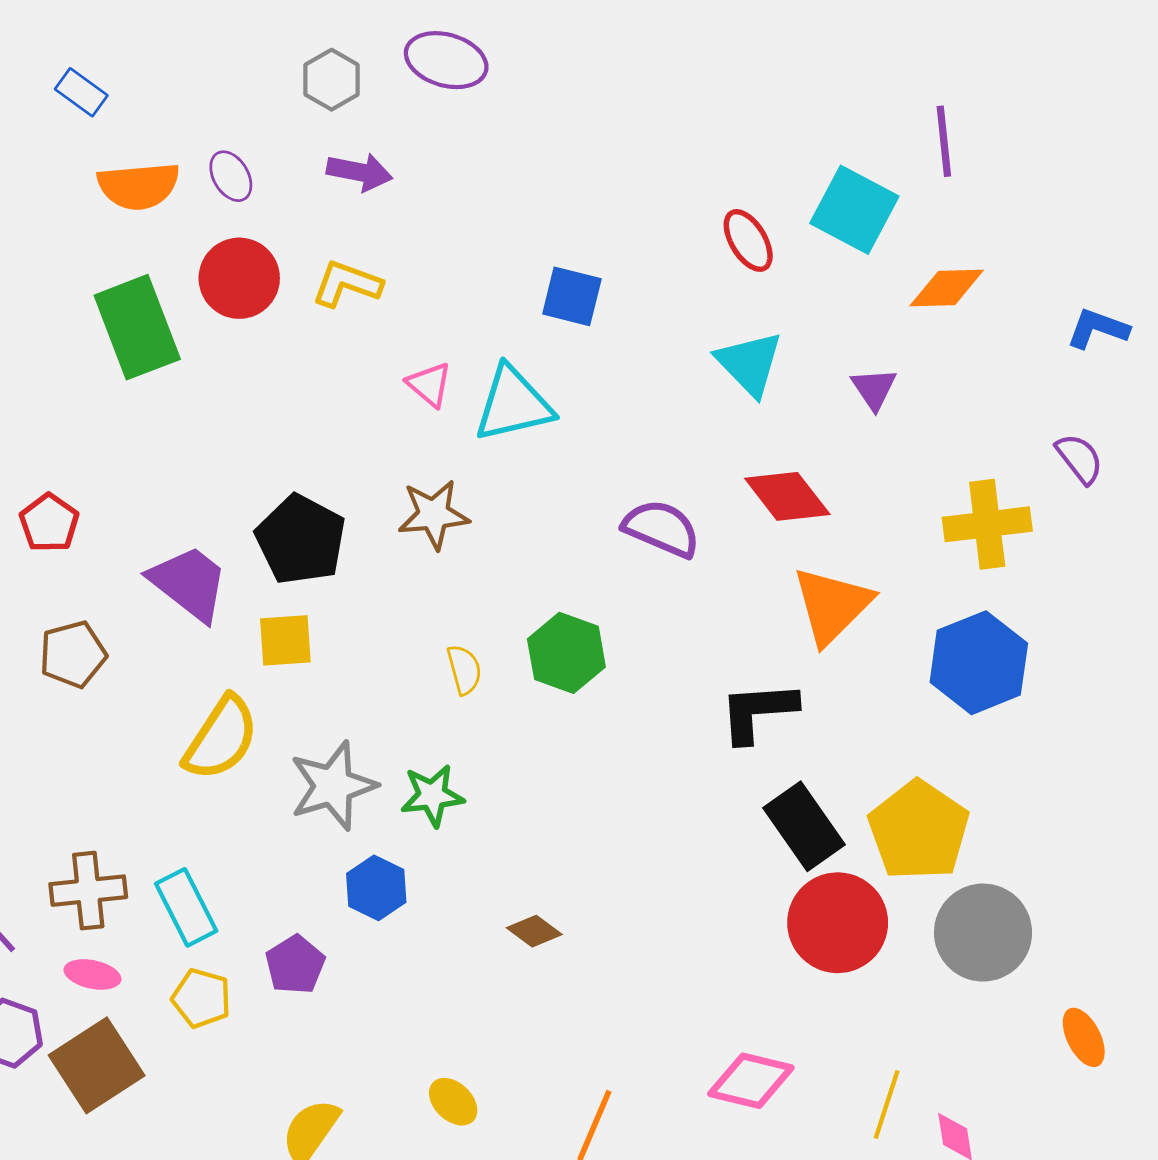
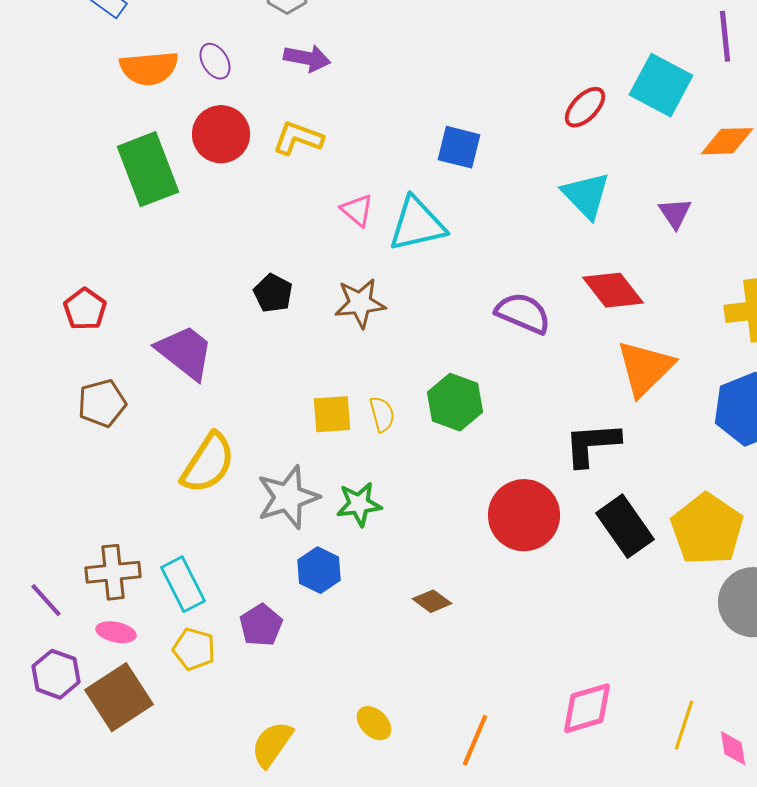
red ellipse: (748, 240) -> (585, 107), turned 75
black pentagon: (301, 540) -> (273, 293), moved, size x0.6
yellow square: (285, 640) -> (332, 414), moved
red circle: (838, 923) -> (524, 515), moved
pink diamond: (751, 1081) -> (587, 708), turned -30

